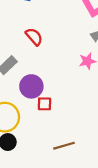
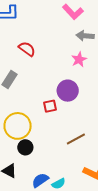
purple circle: (31, 86) -> (68, 91), moved

